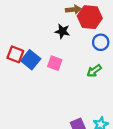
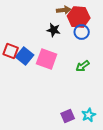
blue circle: (101, 42) -> (82, 32), moved
pink square: (55, 63) -> (47, 59), size x1.5

